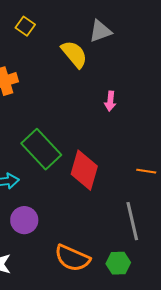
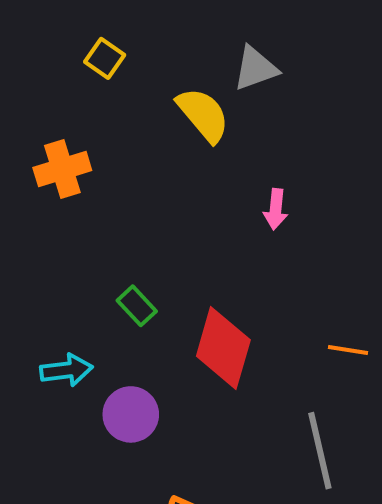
green rectangle: (41, 149) -> (137, 306), size x0.5
purple circle: (24, 220) -> (131, 414), moved

